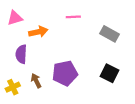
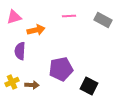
gray rectangle: (110, 34) -> (103, 20), moved
black square: (110, 73) -> (89, 86), moved
brown arrow: (36, 81) -> (32, 85), moved, turned 120

